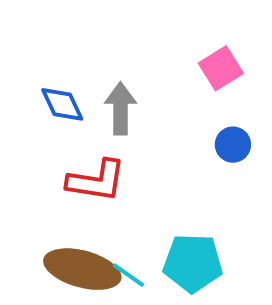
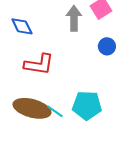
gray arrow: (120, 108) -> (74, 18), moved

